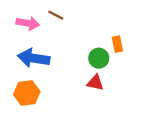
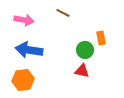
brown line: (56, 15) -> (63, 13), moved

